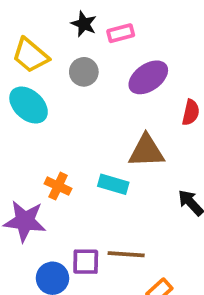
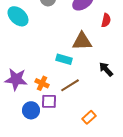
orange cross: (58, 186) -> (42, 83), moved
brown line: (126, 254) -> (70, 85), moved, turned -36

